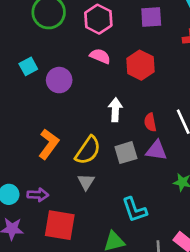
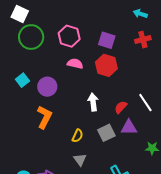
purple square: (151, 17) -> (107, 40), moved, turned 30
red semicircle: (150, 122) -> (121, 107), turned 64
orange L-shape: (49, 144) -> (44, 117), moved
yellow semicircle: (88, 150) -> (77, 136), size x0.6

